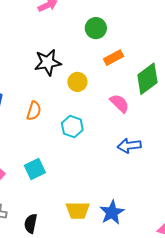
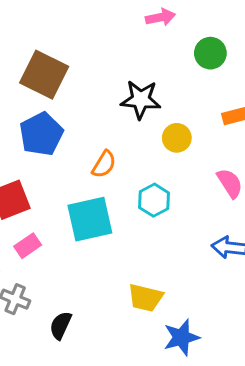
green circle: (96, 28) -> (210, 53), moved
cyan square: (35, 169) -> (90, 219), moved, size x1.5
yellow trapezoid: (78, 210) -> (145, 298), moved

